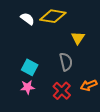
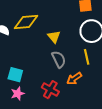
gray semicircle: (66, 62) -> (59, 59), moved

